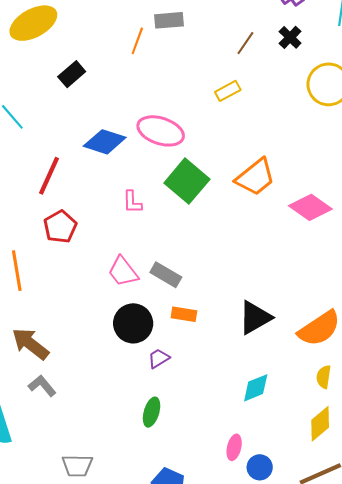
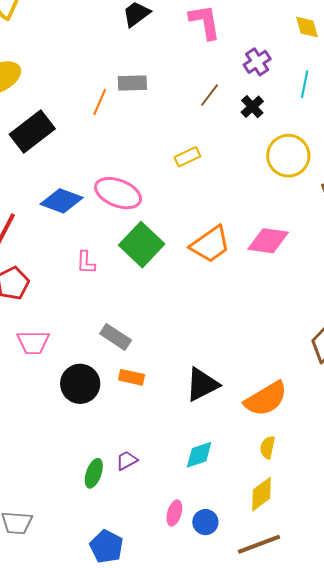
brown line: (245, 43) -> (209, 95), moved
black rectangle: (72, 74) -> (32, 132), size x1.6
pink diamond: (310, 207) -> (268, 241), moved, turned -30
pink trapezoid: (123, 272) -> (33, 342), moved, turned -56
purple trapezoid: (159, 358) -> (127, 460), moved
blue circle: (260, 467) -> (205, 522), moved

